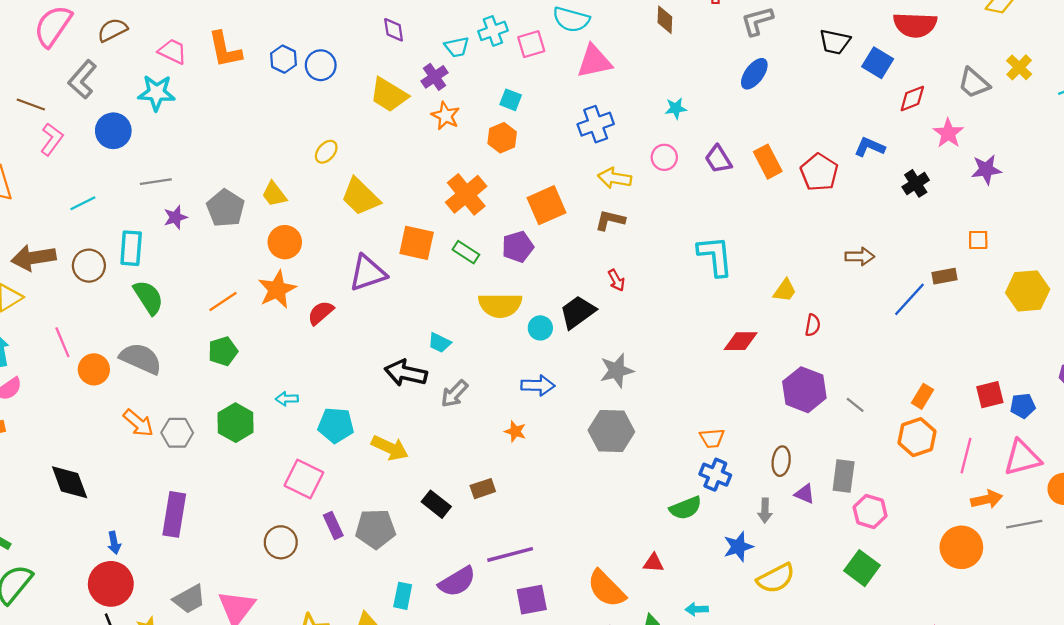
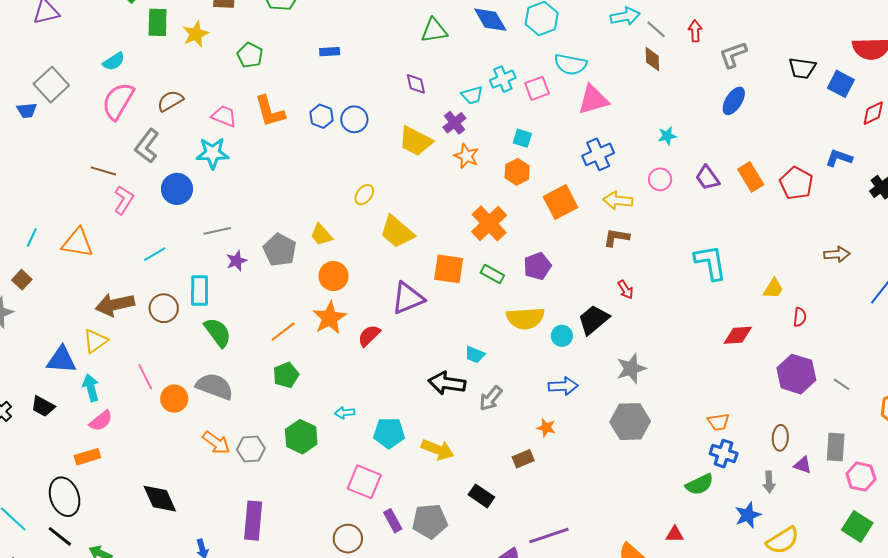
orange square: (547, 205) -> (560, 202), moved
brown rectangle: (483, 489) -> (523, 459), moved

